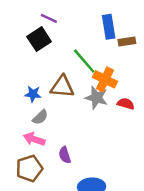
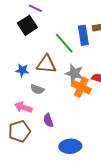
blue rectangle: (109, 27) -> (83, 35), moved
orange cross: (105, 79) -> (81, 87), moved
gray semicircle: (40, 117) -> (37, 89), moved, turned 64

